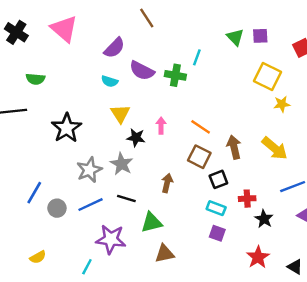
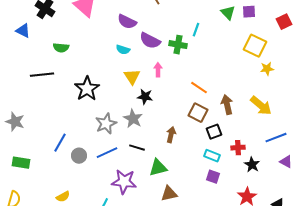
purple semicircle: (114, 48) -> (127, 22), turned 72
pink arrow: (161, 126) -> (158, 70), moved

